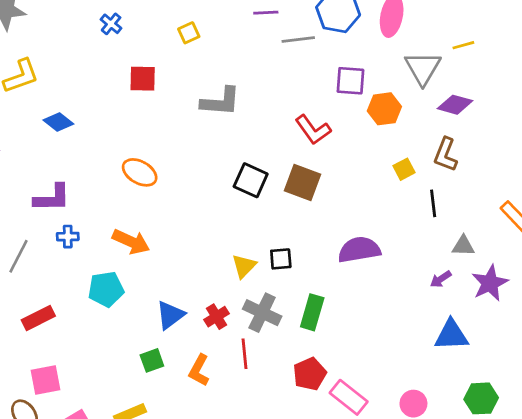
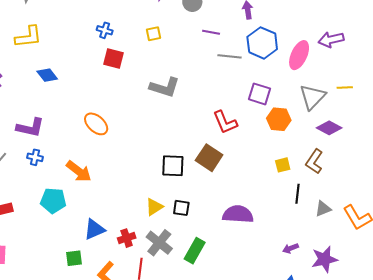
blue cross: (111, 24) -> (105, 30), moved, turned -35
black square: (251, 180) -> (173, 166), moved, turned -35
gray triangle: (463, 246) -> (323, 209), moved, turned -36

